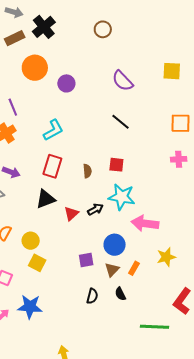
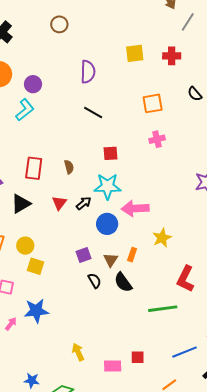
purple semicircle: (123, 81) -> (88, 72), turned -125
cyan L-shape: (53, 130) -> (25, 110), moved
red square: (116, 165) -> (111, 153), moved
black triangle: (46, 199) -> (21, 204), moved
red triangle: (71, 214) -> (59, 203), moved
blue circle: (115, 245) -> (107, 224), moved
black semicircle: (120, 294) -> (123, 282), size x1.5
black semicircle: (92, 296) -> (94, 281), moved, turned -35

